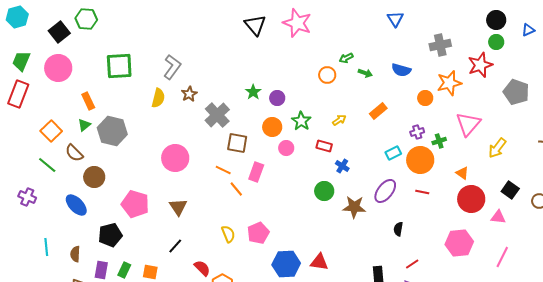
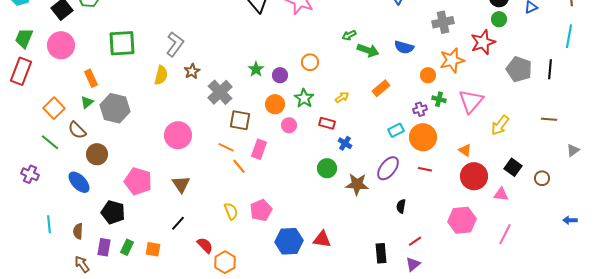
green arrow: (365, 73) -> (368, 50), size x1.5
orange circle: (327, 75) -> (310, 62), moved
green cross: (439, 141) -> (439, 99), moved, turned 32
black pentagon: (110, 235) -> (113, 212), turned 30

